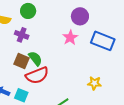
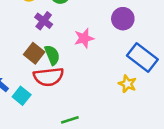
pink star: (70, 38) -> (84, 38), moved
yellow star: (94, 83) -> (127, 84), moved

